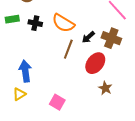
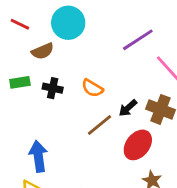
orange semicircle: (63, 23) -> (92, 88), size x0.7
brown line: (68, 49) -> (99, 125), turned 30

